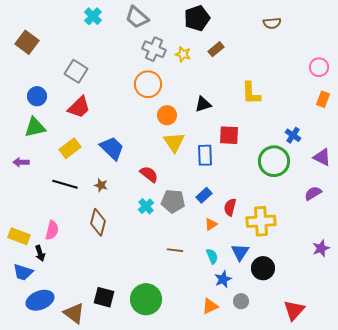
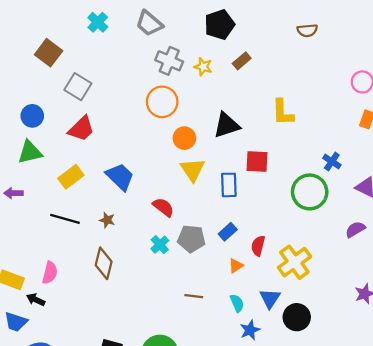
brown square: (27, 42) -> (49, 53), moved
black triangle: (203, 104) -> (227, 125), size x1.4
yellow cross: (261, 221) -> (294, 262), turned -32
black arrow: (40, 253) -> (36, 300), turned 133

